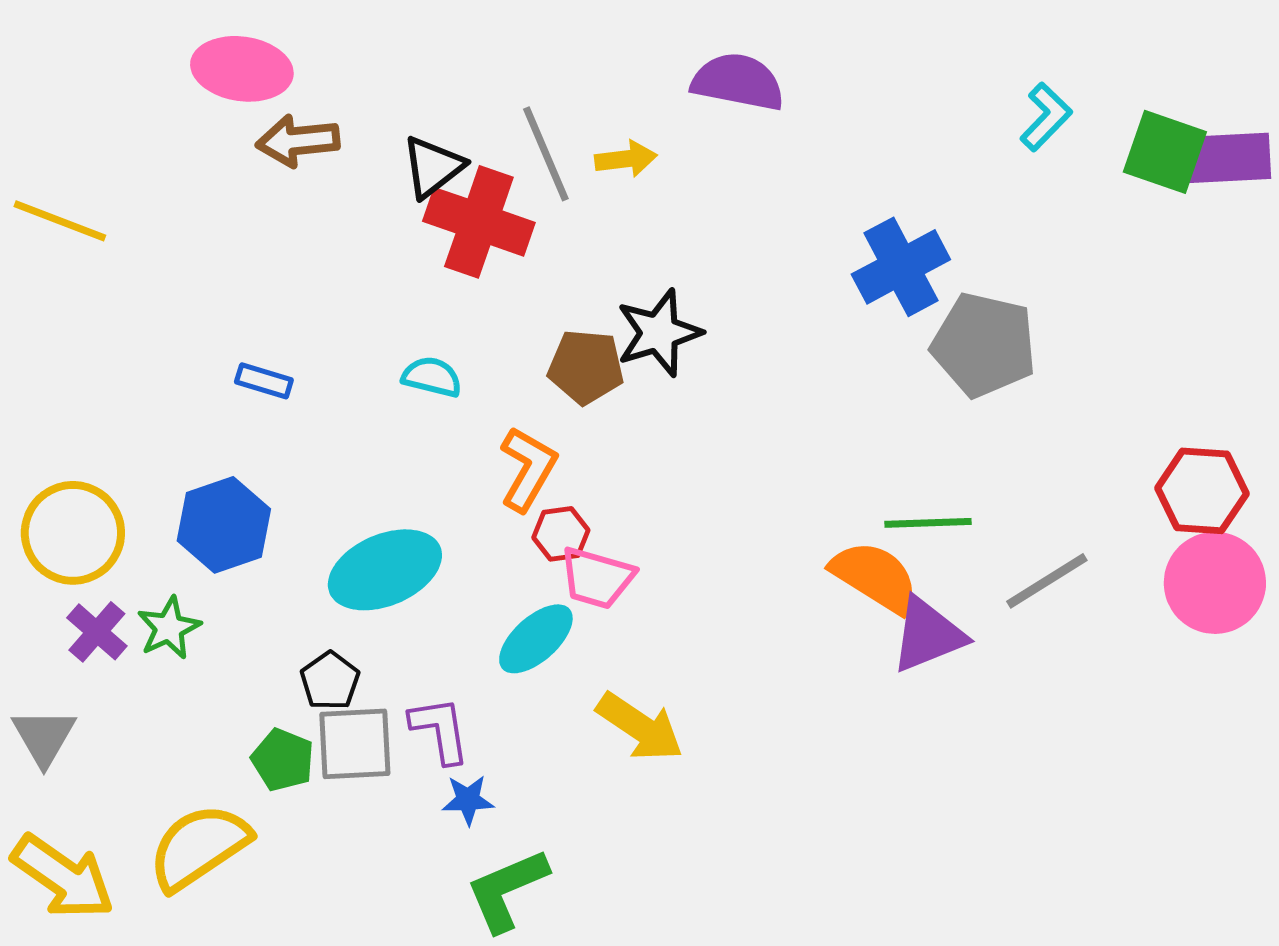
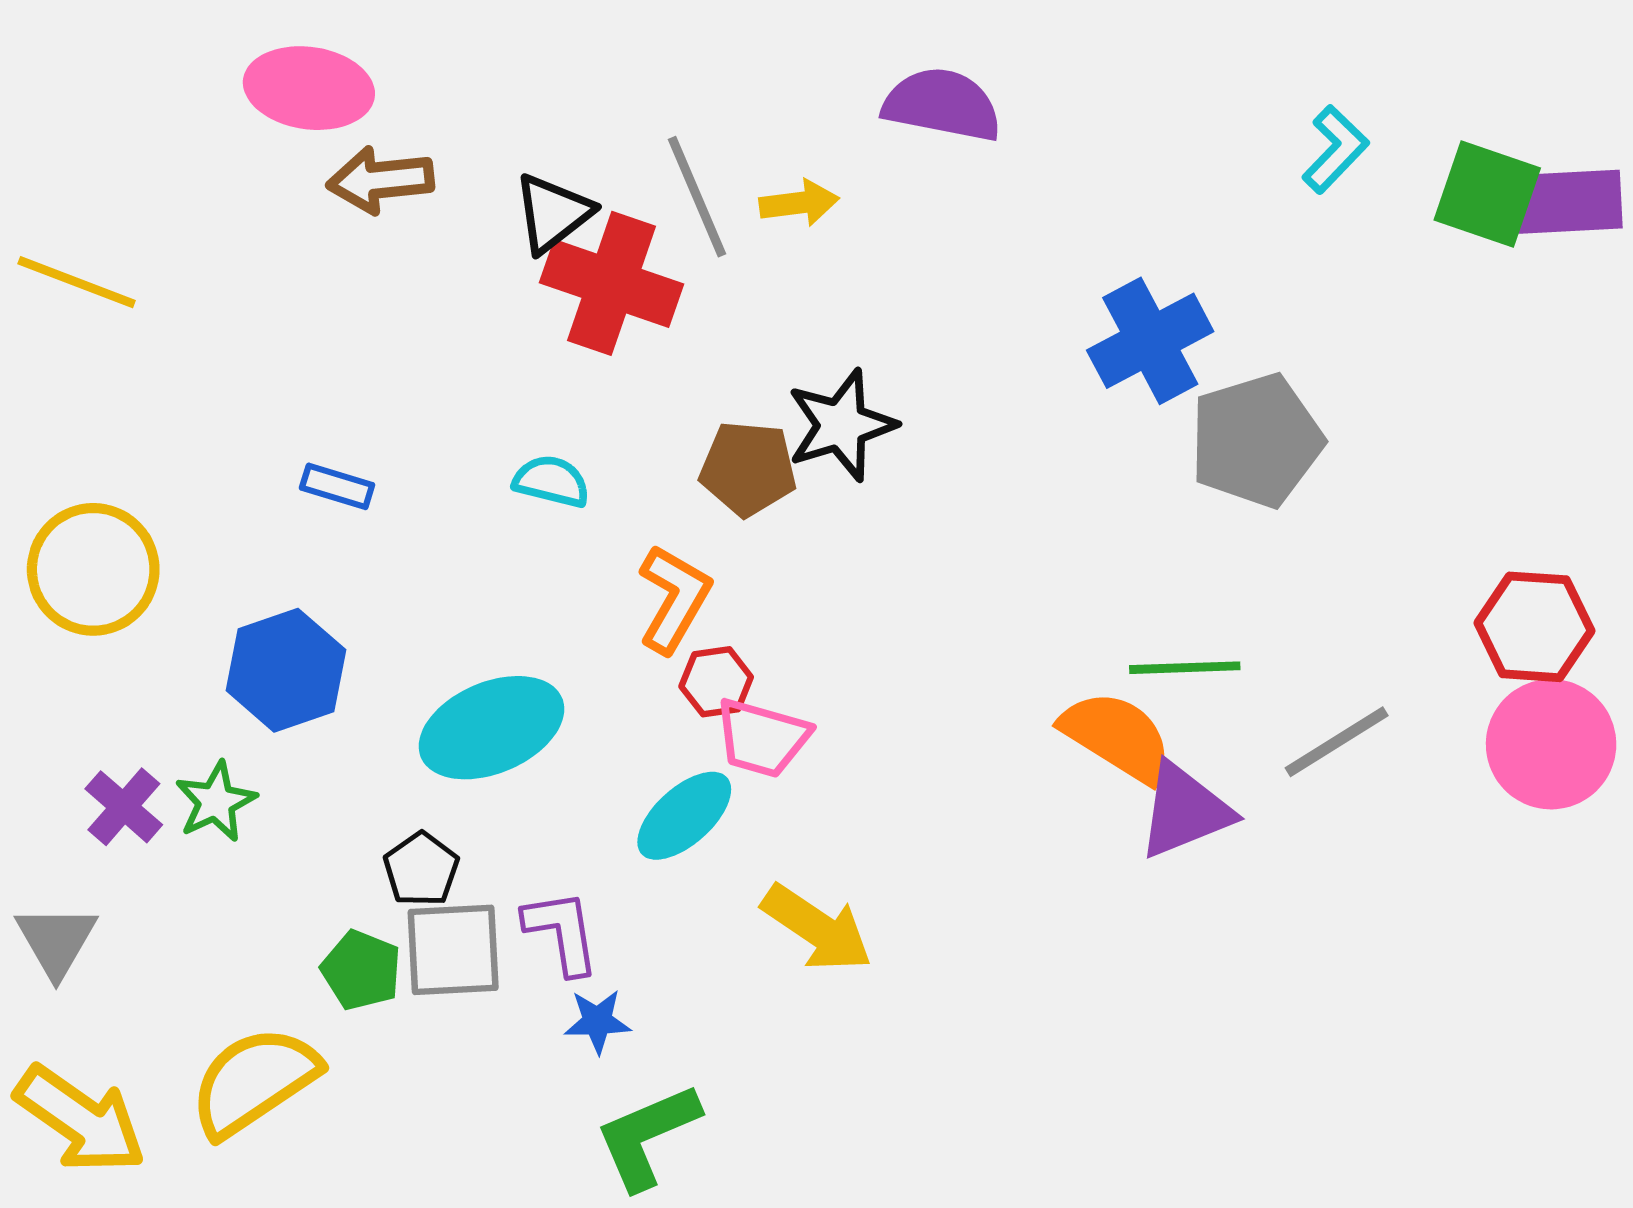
gray pentagon: (984, 345) -> (1256, 440), turned -30
yellow circle: (73, 533) -> (93, 569), moved

